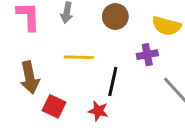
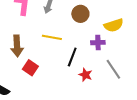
yellow semicircle: (166, 26) -> (114, 25), turned -42
red star: (98, 111) -> (86, 75), moved

